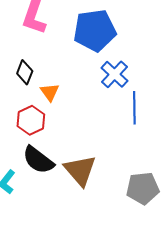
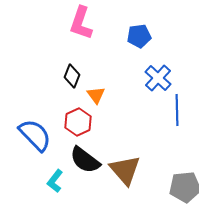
blue pentagon: (95, 30) -> (139, 36), size x0.6

